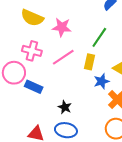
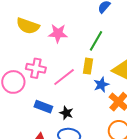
pink cross: (32, 51) -> (36, 68), moved
pink line: (63, 57) -> (64, 77), moved
blue rectangle: (34, 87) -> (43, 107), moved

